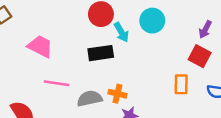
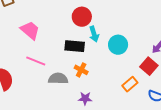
cyan circle: (152, 21) -> (118, 45), moved
orange rectangle: (181, 84) -> (130, 84), turned 35
orange cross: (117, 94) -> (81, 70), moved

